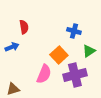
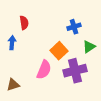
blue cross: (74, 31) -> (74, 27), turned -32
blue arrow: (12, 47) -> (12, 43), turned -64

